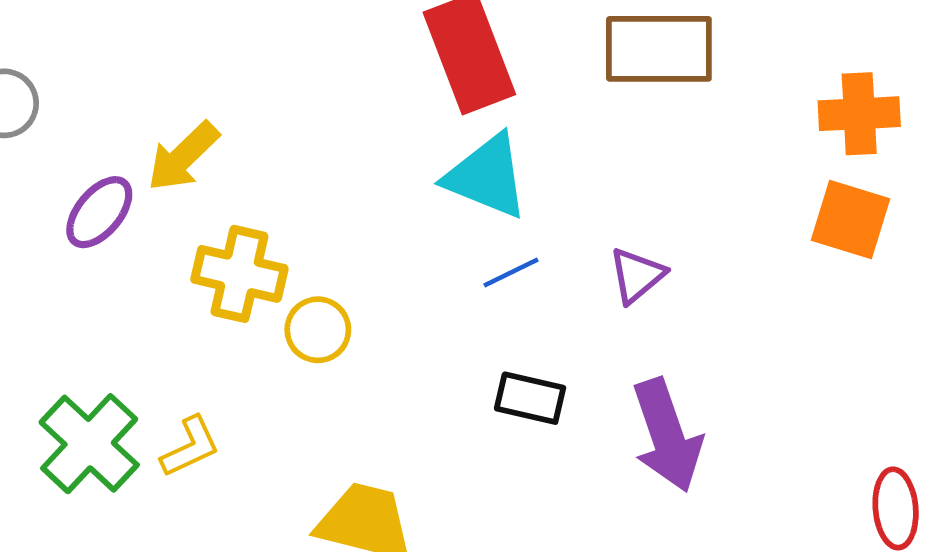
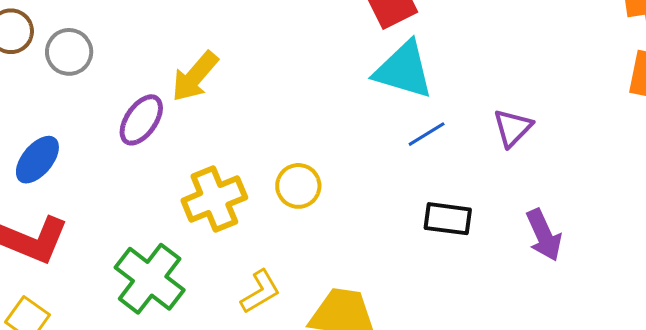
yellow cross: (239, 274) -> (214, 199), moved, turned -30
purple arrow: (667, 435) -> (544, 235), size x0.7
yellow L-shape: (190, 447) -> (260, 292), moved

